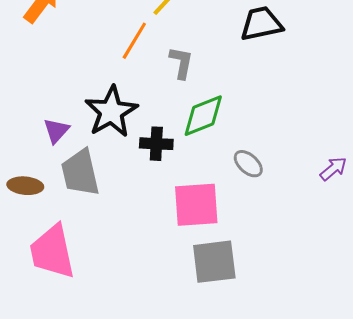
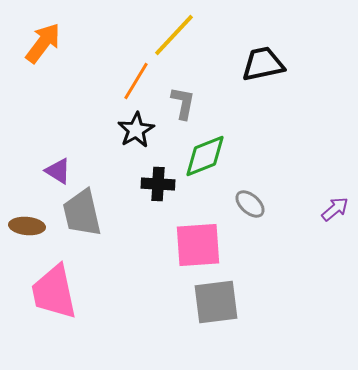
black star: (111, 112) -> (136, 130), moved, size x0.7
purple triangle: (56, 131) -> (58, 171), turned -40

